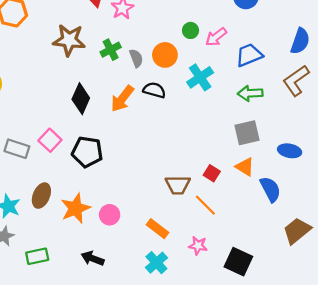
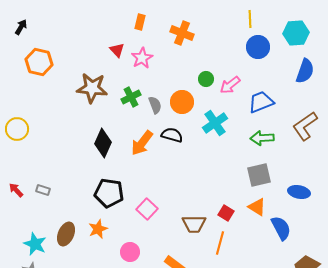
blue semicircle: (300, 41) -> (305, 71), moved
pink square: (50, 140) -> (147, 209), moved
gray rectangle: (17, 149) -> (43, 190), size x0.6
orange line: (205, 205) -> (220, 243), turned 60
orange star: (75, 208) -> (98, 229), moved, size x0.7

